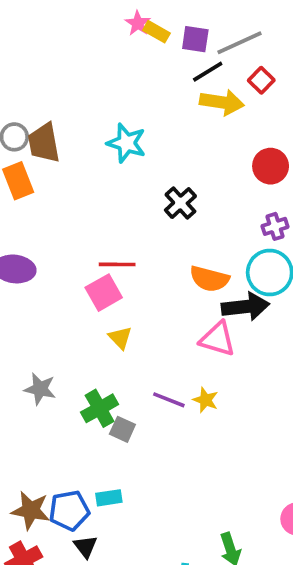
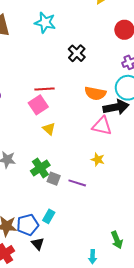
purple line: (169, 400) -> (77, 183), moved
cyan rectangle: (109, 498) -> (49, 216), turned -48

